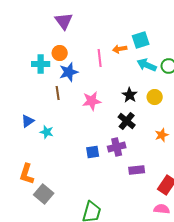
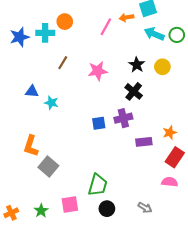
pink line: (100, 58) -> (106, 27), turned 36
blue star: (69, 72) -> (20, 37), moved
brown line: (58, 93) -> (63, 63), turned 40
blue triangle: (28, 121) -> (32, 91), turned 40
orange star: (162, 135) -> (170, 133), moved

